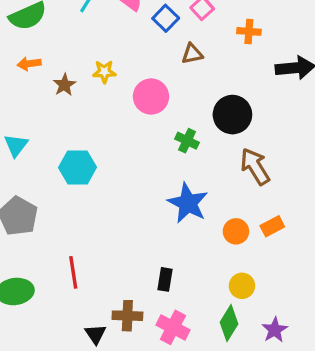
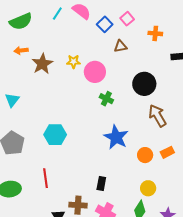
yellow star: (104, 72) -> (73, 62), moved
brown star: (64, 85) -> (42, 64), size x1.5
green cross: (187, 141) -> (106, 99), moved
cyan hexagon: (78, 167) -> (55, 135), moved

